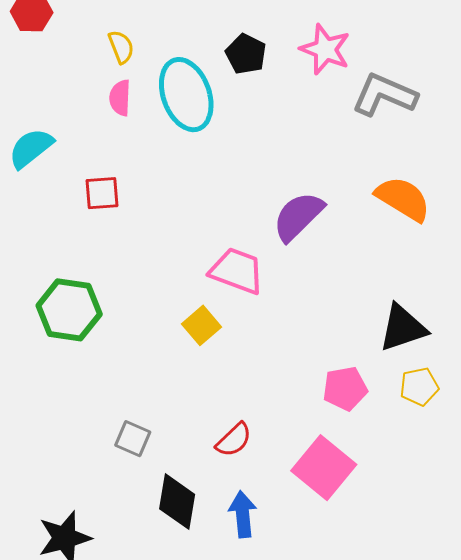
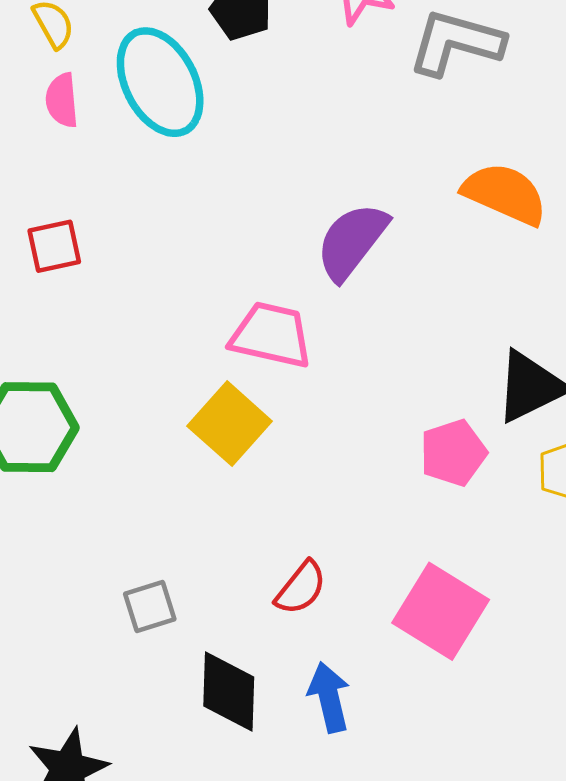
yellow square: (202, 325) -> (230, 424), size x1.4
pink pentagon: (345, 388) -> (453, 453), moved
gray square: (133, 439) -> (150, 606), turned -33

